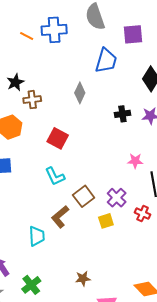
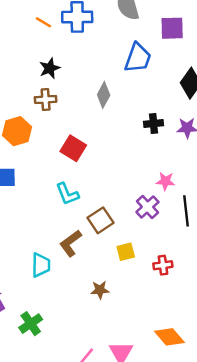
black star: (15, 82) -> (50, 68), moved
purple cross: (117, 198) -> (147, 207), moved
red cross: (143, 214) -> (163, 265), moved, turned -35
brown star: (83, 279) -> (100, 290), moved

